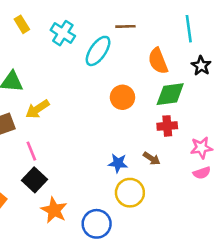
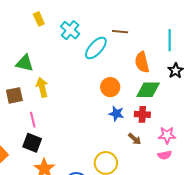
yellow arrow: (37, 109) -> (42, 87), turned 102
brown arrow: (152, 158) -> (135, 139), moved
blue star: (118, 163) -> (116, 114), moved
black square: (34, 180) -> (32, 143), turned -30

